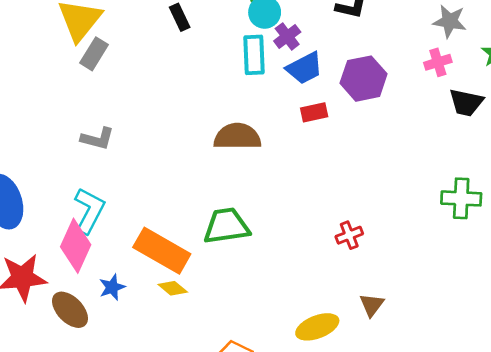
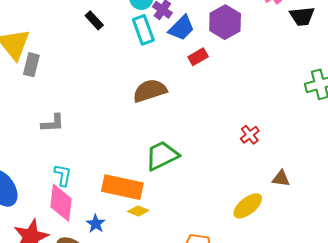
black rectangle: (180, 17) -> (94, 20), moved
cyan L-shape: (89, 211) -> (63, 175), size x0.7
brown triangle: (372, 305) -> (281, 178), turned -42

